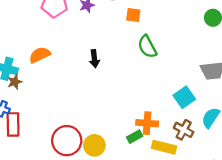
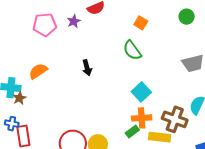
orange square: (133, 15) -> (141, 23), moved, turned 32
cyan square: (184, 97) -> (141, 92), moved
brown cross: (184, 130) -> (175, 119), size x1.4

